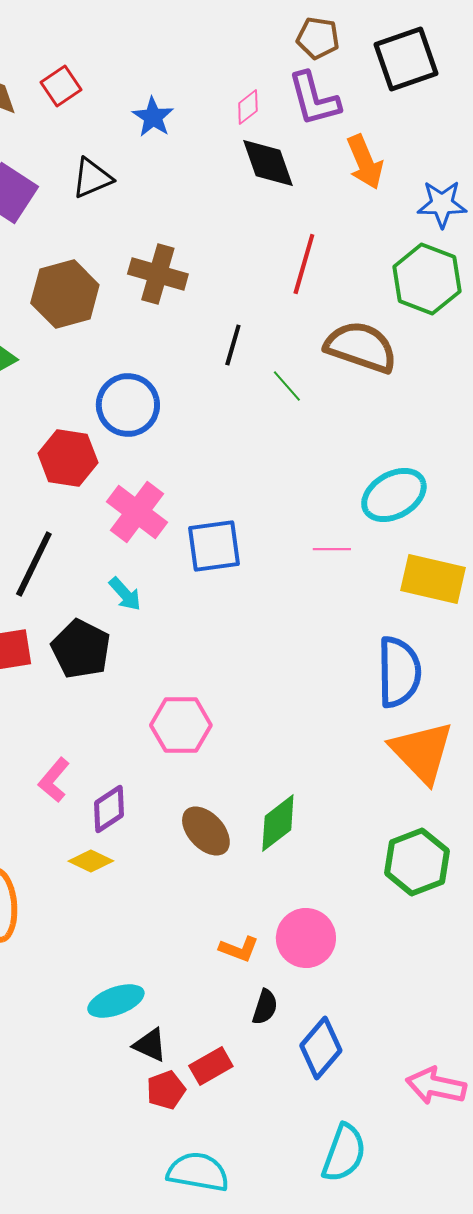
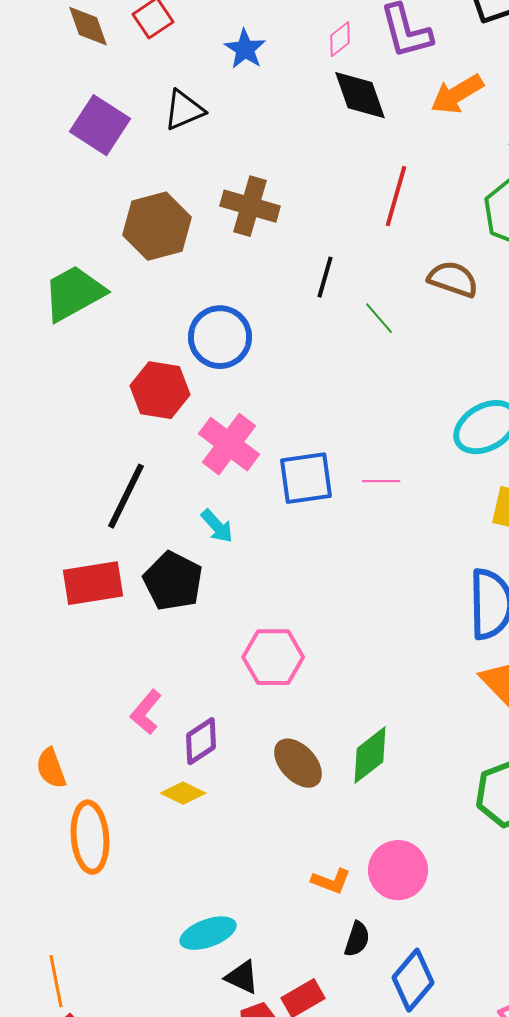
orange arrow: (365, 162) -> (457, 94), turned 82
brown semicircle: (361, 347) -> (453, 279), size x0.7
pink line: (332, 549) -> (381, 481), moved

